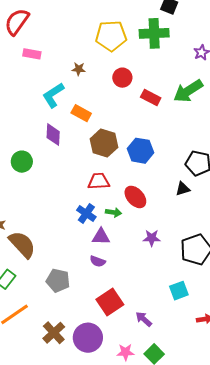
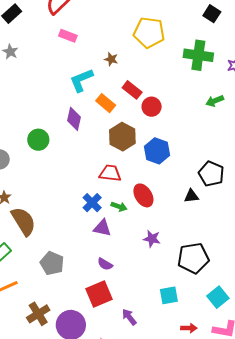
green cross: (154, 33) -> (198, 55), moved
red circle: (122, 78) -> (152, 107), moved
green arrow: (188, 91) -> (215, 101), size x0.6
red rectangle: (151, 98) -> (132, 90), moved
purple semicircle: (98, 261) -> (105, 264), moved

